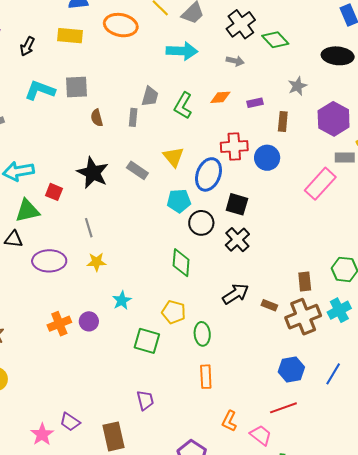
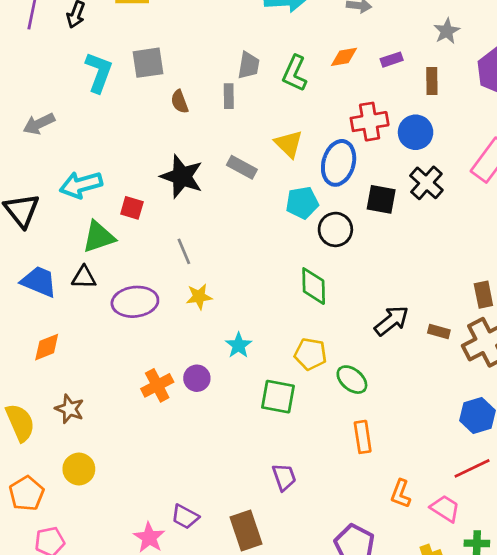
cyan L-shape: (40, 90) -> (99, 72), turned 96
black cross: (237, 240) -> (426, 183), moved
green ellipse: (202, 334) -> (352, 380), turned -40

